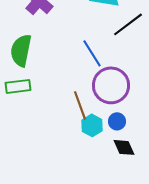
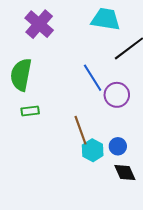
purple circle: (111, 85) -> (117, 95), moved, size x0.7
green rectangle: (18, 86) -> (30, 111), moved, size x0.7

